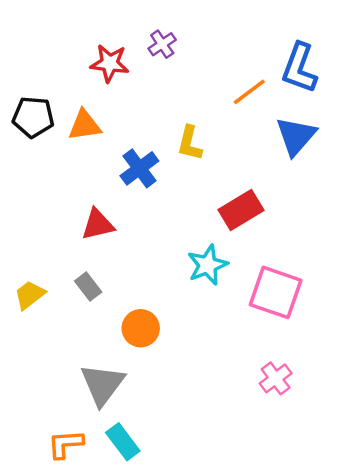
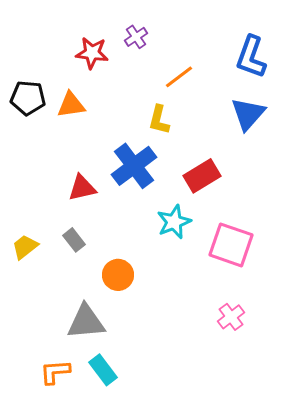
orange line: (249, 92) -> (179, 77), moved
blue cross: (139, 168) -> (134, 166), moved, size x1.4
gray triangle: (102, 384) -> (86, 322), turned 48

